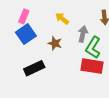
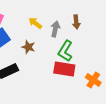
gray arrow: (83, 34) -> (55, 29), moved

